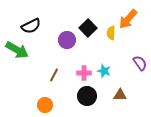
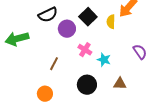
black semicircle: (31, 26) -> (48, 15), moved
green arrow: (17, 50) -> (17, 39), turned 135
pink cross: (84, 73) -> (85, 50), moved, turned 32

